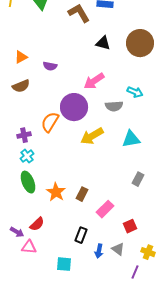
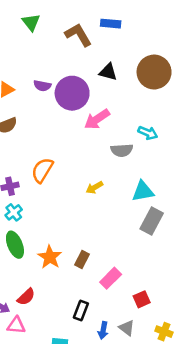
purple semicircle: (50, 66) -> (42, 86), moved
purple circle: (74, 107) -> (72, 93), moved
yellow arrow: (92, 136) -> (94, 188), size x0.6
gray rectangle: (138, 179) -> (152, 221), moved, size x1.5

